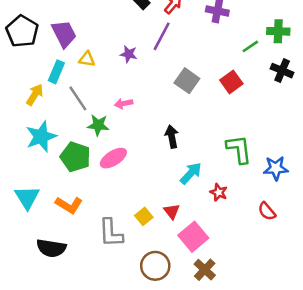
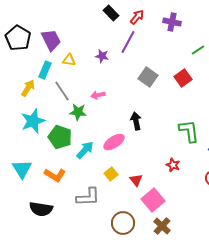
pink ellipse: (113, 158) -> (114, 142), moved
cyan arrow: (191, 173) -> (85, 150), moved
yellow square: (144, 216) -> (111, 174), moved
gray L-shape: (111, 233) -> (88, 197), turned -90

